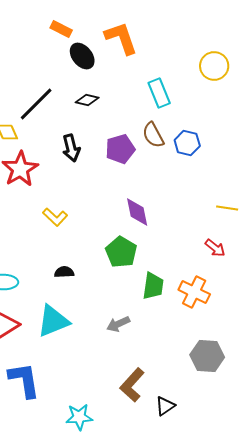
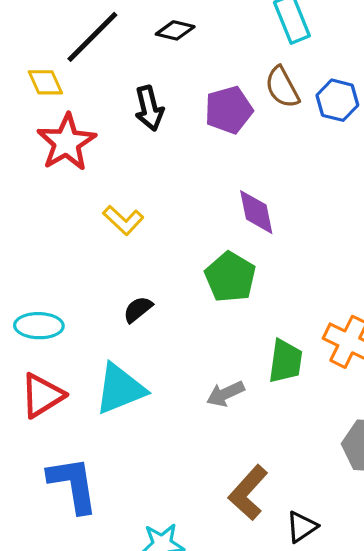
black semicircle: (64, 272) -> (138, 309), turned -36
green trapezoid: (153, 286) -> (285, 361), moved

